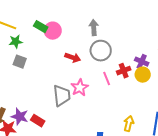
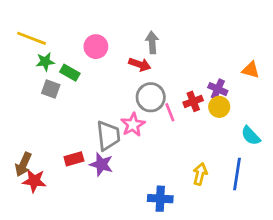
green rectangle: (41, 27) -> (70, 73), moved
gray circle: (101, 51) -> (151, 97), moved
red arrow: (73, 58) -> (140, 64), moved
purple star: (20, 117) -> (101, 164), moved
red rectangle: (38, 121) -> (74, 159), moved, turned -48

